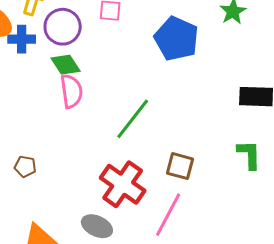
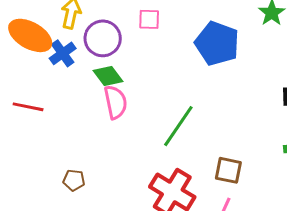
blue cross: (22, 39) -> (63, 53), turned -32

